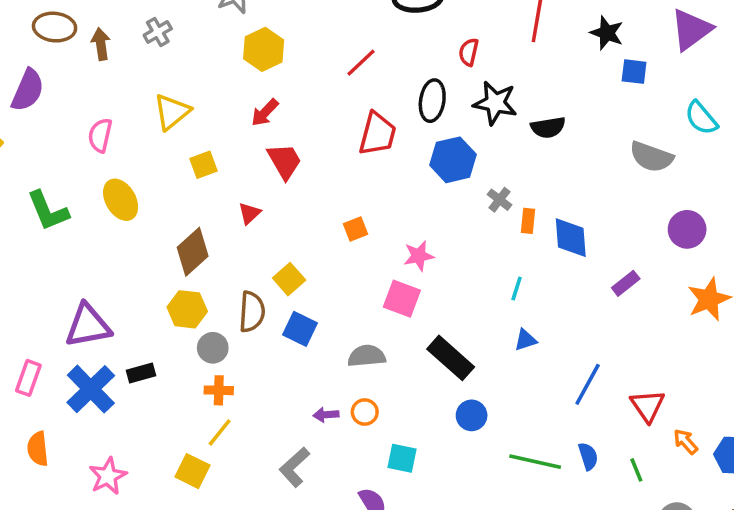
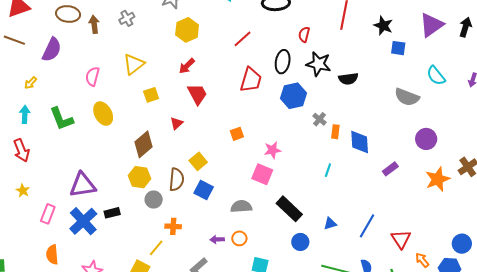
blue triangle: (526, 340) -> (330, 224), moved
orange cross: (219, 390) -> (173, 226), moved

